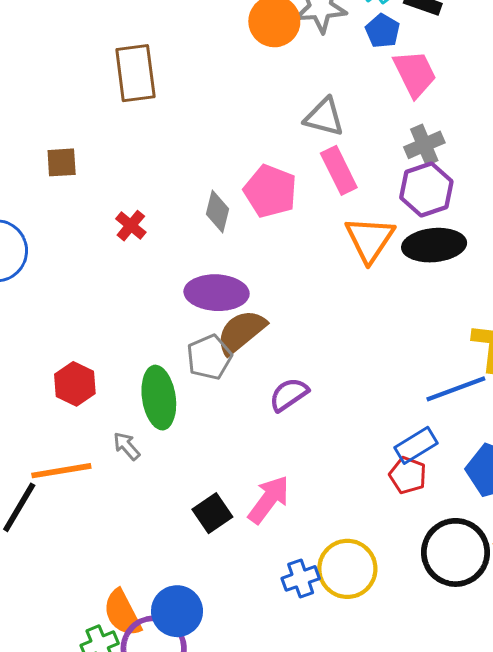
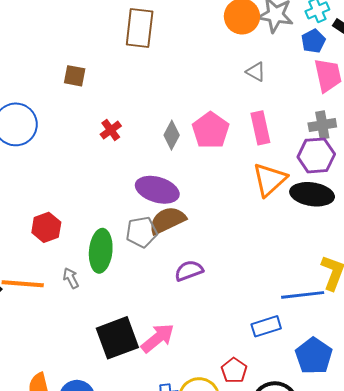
gray triangle: (324, 117) -> (256, 72), moved, size x0.7
red pentagon: (408, 475) -> (234, 370), moved
black square: (212, 513) -> (117, 338), size x1.6

